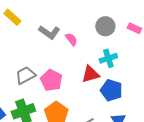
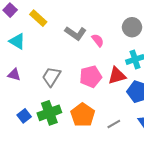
gray trapezoid: (25, 75) -> (51, 77), turned -30
pink pentagon: (51, 80) -> (91, 77), moved, turned 30

